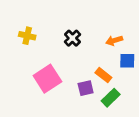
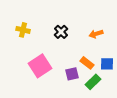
blue square: (127, 61) -> (107, 64), moved

